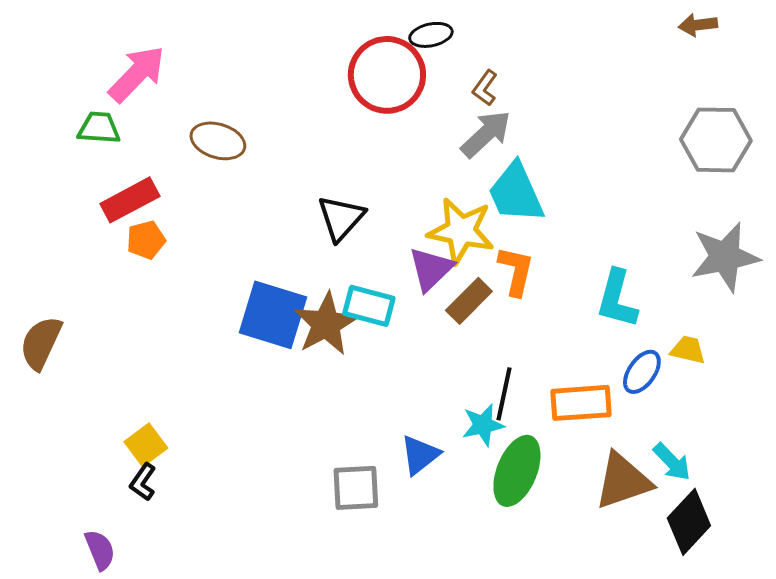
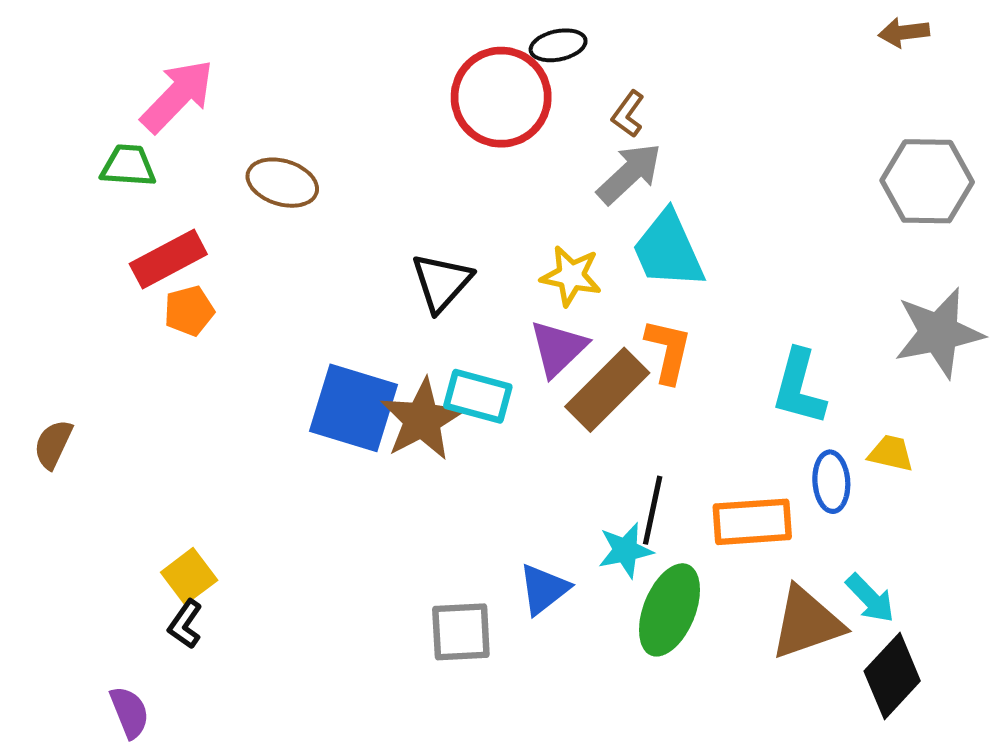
yellow star: (461, 231) -> (571, 276), moved, size x0.7
brown rectangle: (469, 301) -> (607, 390), size x1.4
brown semicircle: (41, 343) -> (53, 444), size x0.7
blue ellipse: (642, 372) -> (831, 482), turned -39

